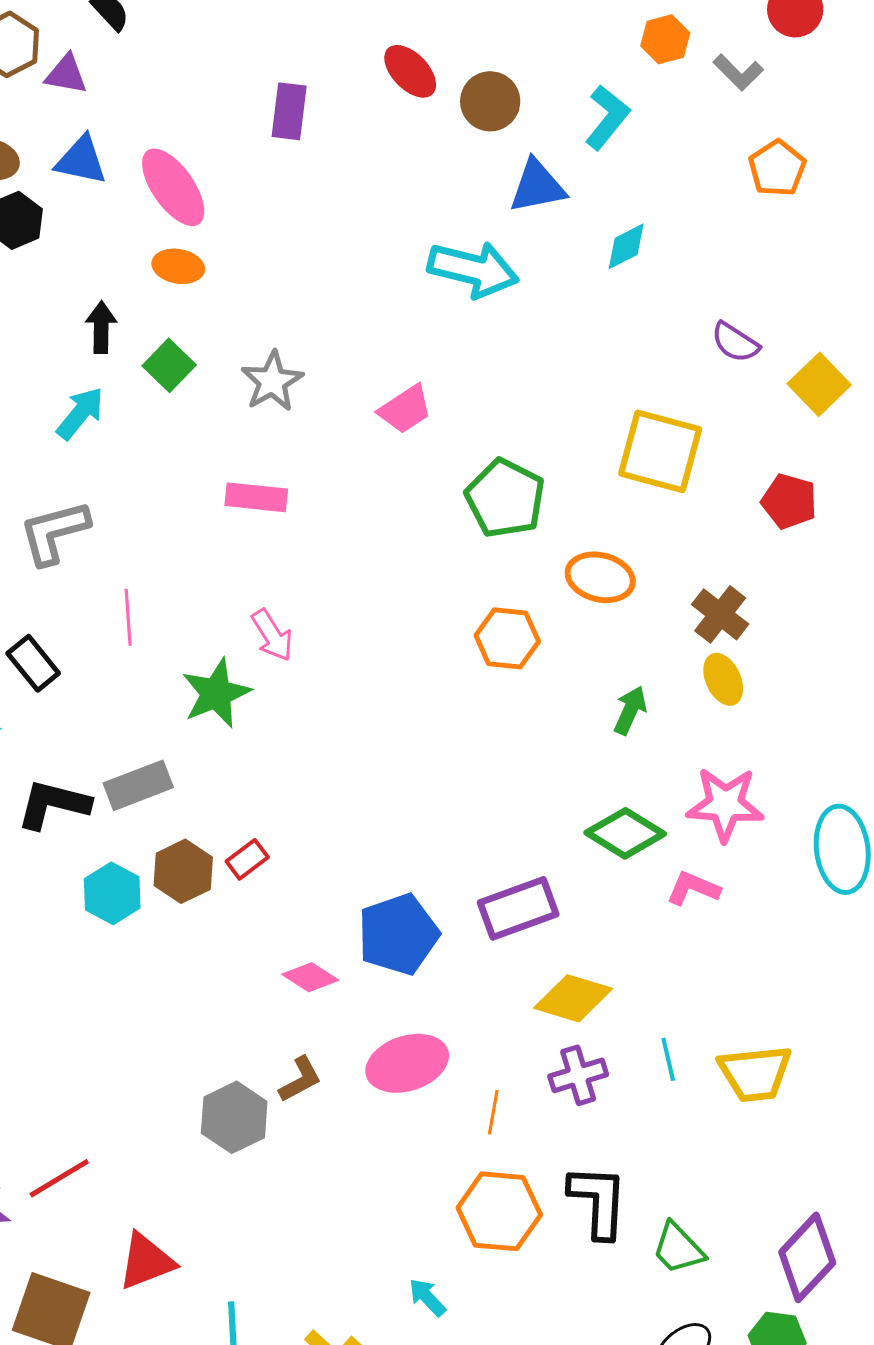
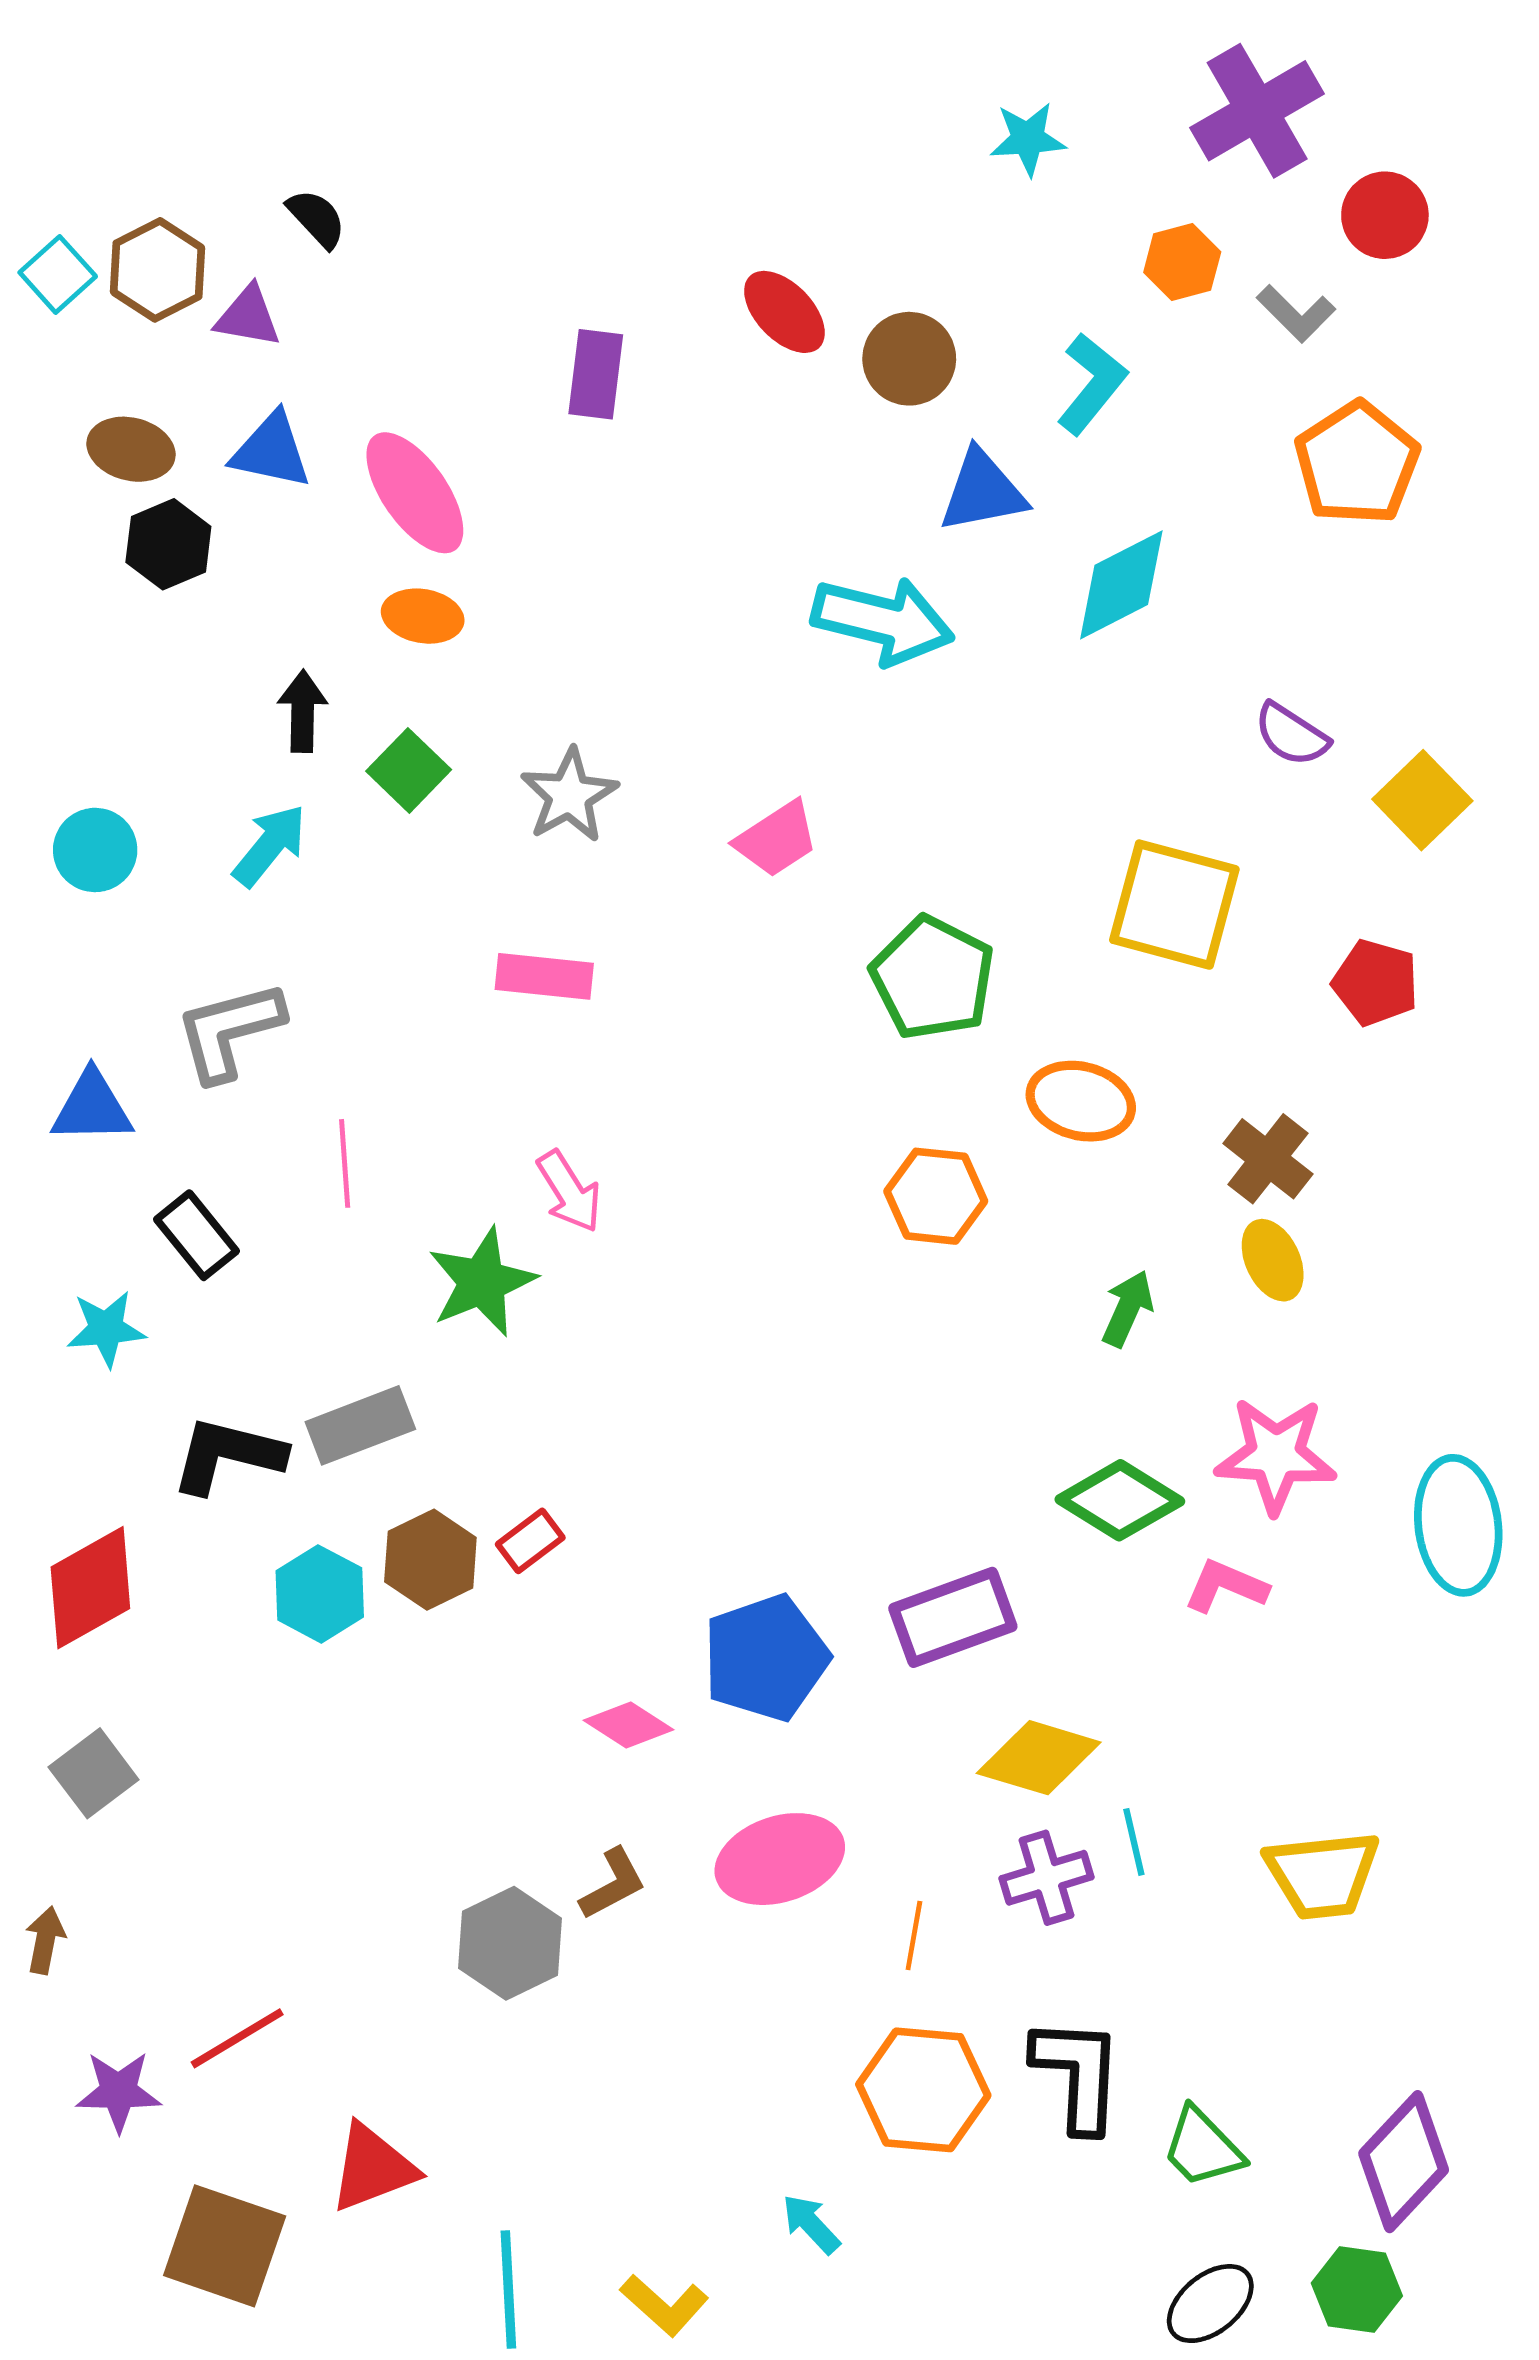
orange pentagon: (777, 168) -> (1357, 463), size x1.4
cyan diamond: (626, 246) -> (1121, 585), size x1.5
cyan line: (668, 1059) -> (1134, 1842), moved

